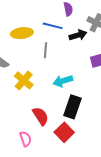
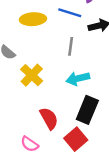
gray line: (45, 50) -> (71, 46), moved
pink semicircle: (25, 139) -> (30, 144), turned 140

